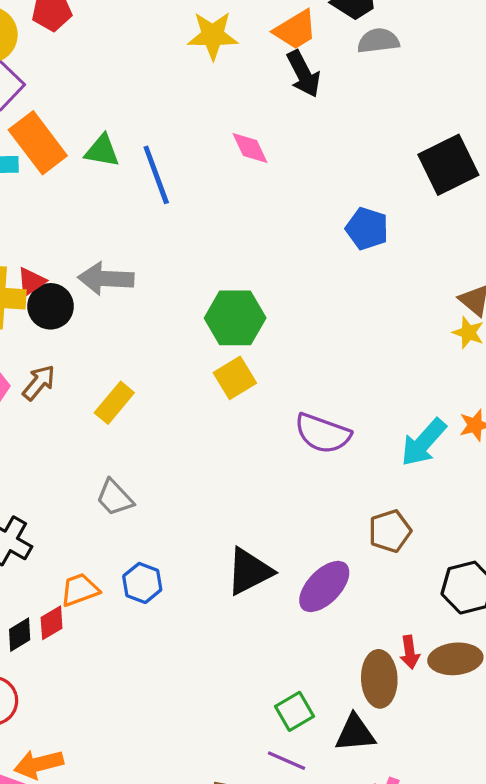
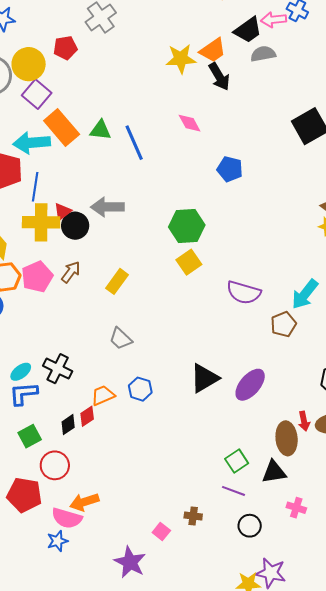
yellow star: (213, 35) -> (181, 59), moved
blue pentagon: (367, 229) -> (230, 169), moved
brown pentagon: (390, 531) -> (283, 324), moved

